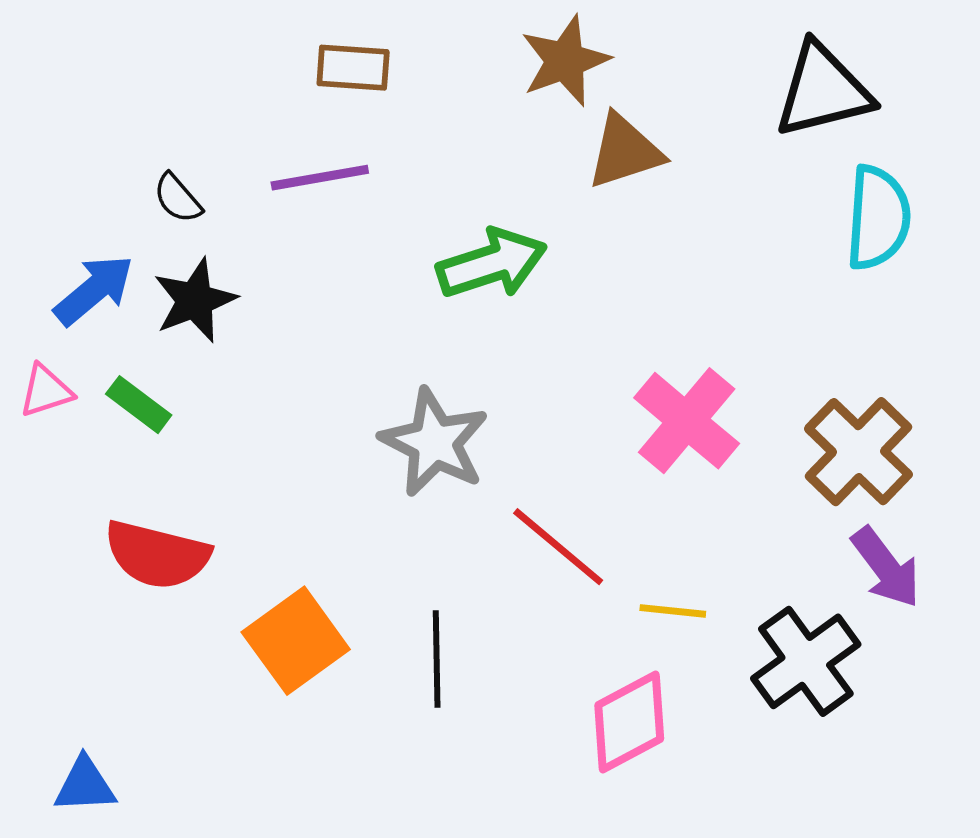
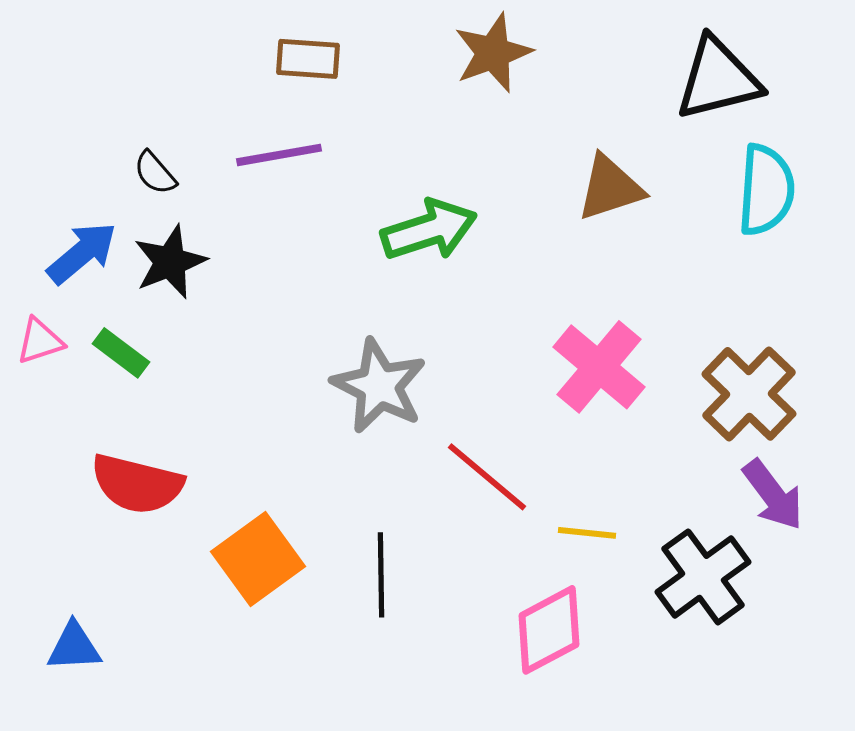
brown triangle: (625, 151) -> (610, 188), moved
blue triangle: (85, 785) -> (74, 647), moved

